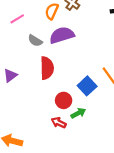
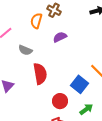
purple semicircle: (62, 35) -> (60, 37), moved, size x0.6
green arrow: (78, 113) -> (86, 109), moved

